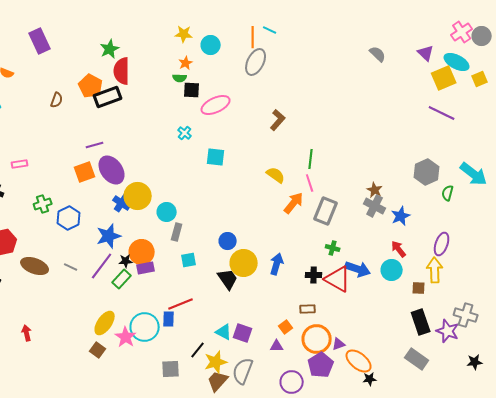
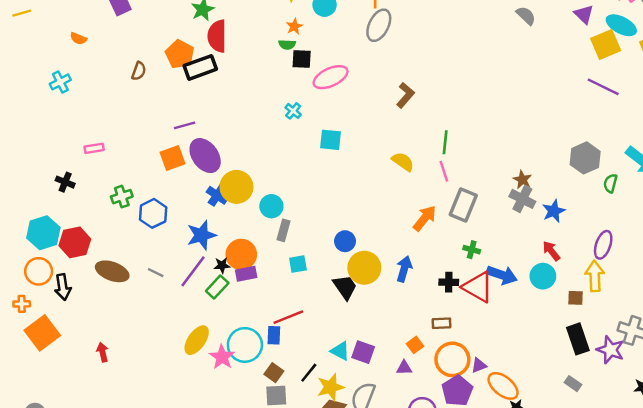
orange arrow: (294, 203) -> (425, 218), moved
brown square: (98, 350) -> (274, 373), moved
gray rectangle: (417, 359) -> (573, 384), size x0.6

